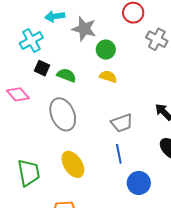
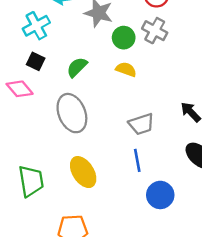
gray cross: (157, 39) -> (155, 31), moved
black square: (42, 68) -> (36, 61), moved
green semicircle: (66, 75) -> (77, 67), turned -66

